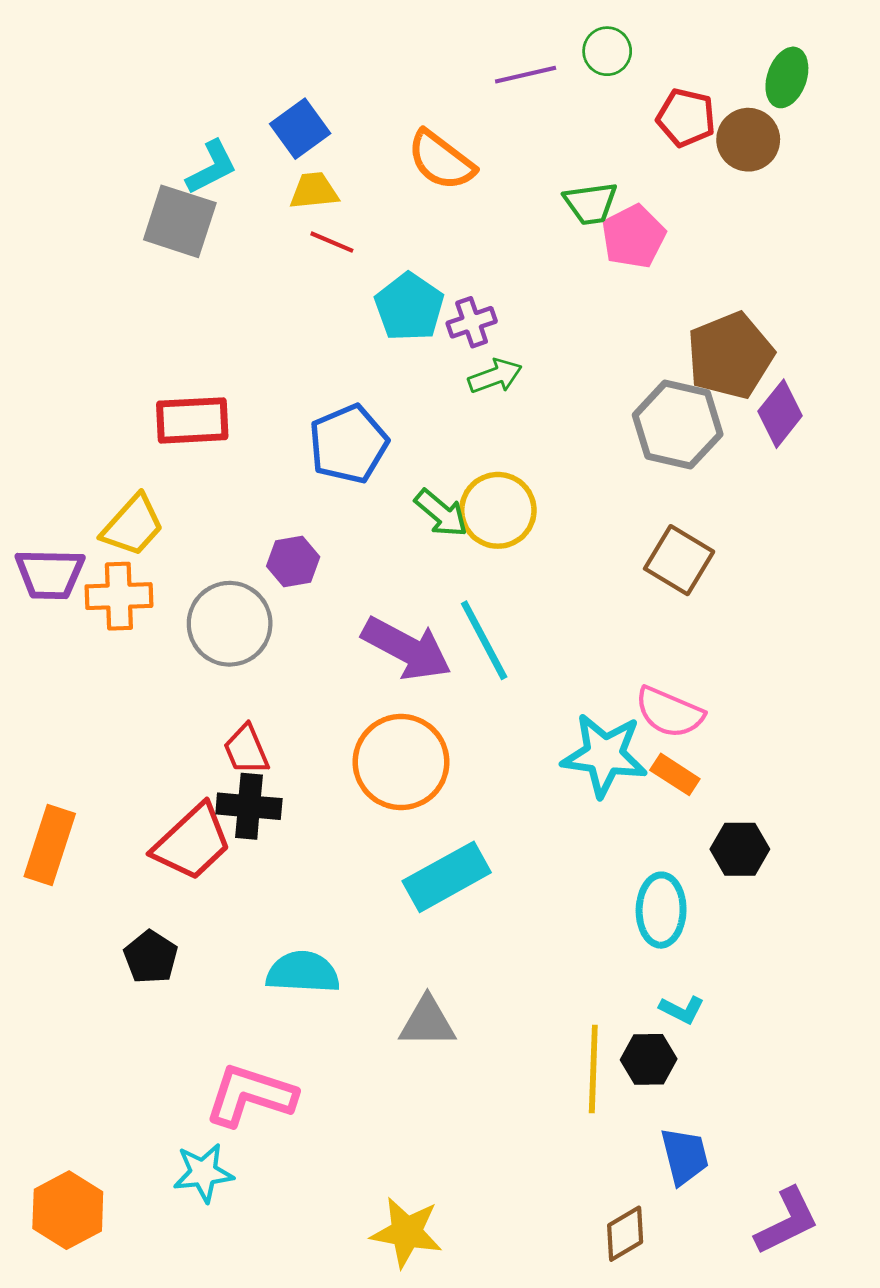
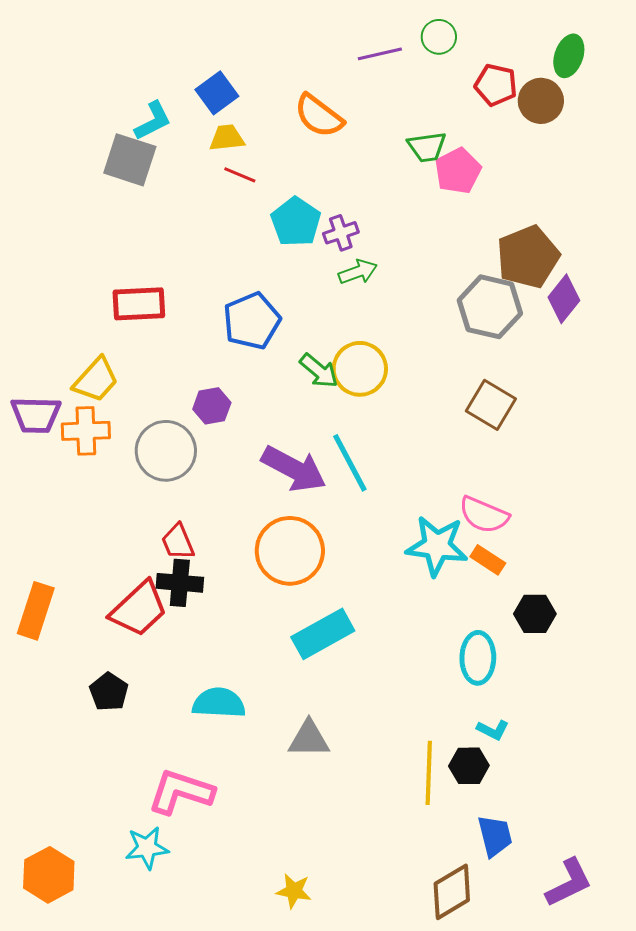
yellow star: (407, 1232) -> (294, 891), size x0.7
brown diamond: (625, 1234) -> (452, 892), size x1.4

